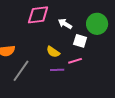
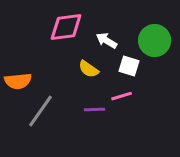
yellow semicircle: (53, 52) -> (89, 69), moved

